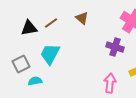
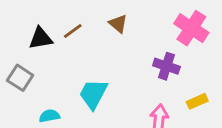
cyan trapezoid: (50, 54) -> (93, 94), moved
gray square: (21, 64) -> (20, 78), moved, turned -30

